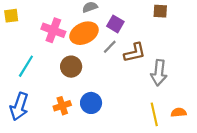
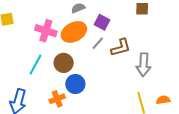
cyan line: (26, 66) -> (36, 65), moved
blue circle: (91, 103) -> (75, 84), moved

